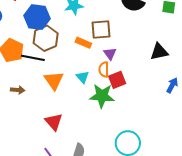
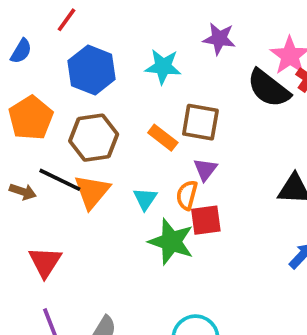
brown hexagon: (46, 38) -> (94, 138), moved
black line: (33, 58) -> (60, 180), moved
red triangle: (54, 122) -> (45, 262), moved

